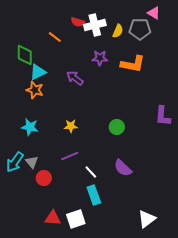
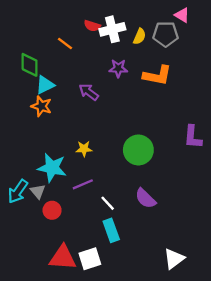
cyan star: (30, 127) -> (52, 168), moved, size x1.4
green circle: (117, 127) -> (138, 150), size x1.6
red triangle: (53, 218) -> (63, 258), size x1.4

